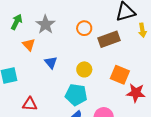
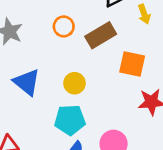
blue triangle: (51, 62) -> (27, 82), size x1.5
orange square: (120, 75) -> (132, 64), moved

